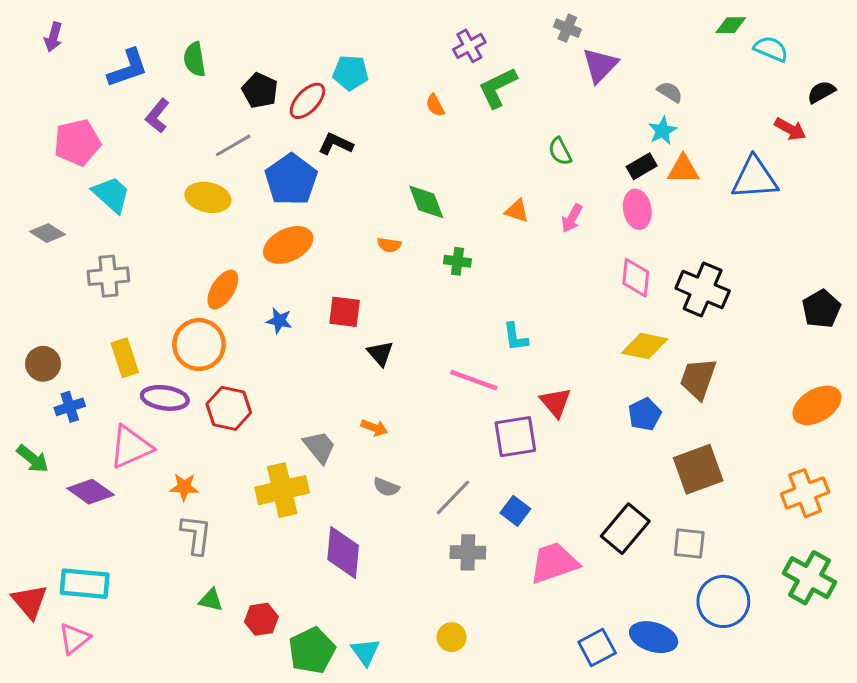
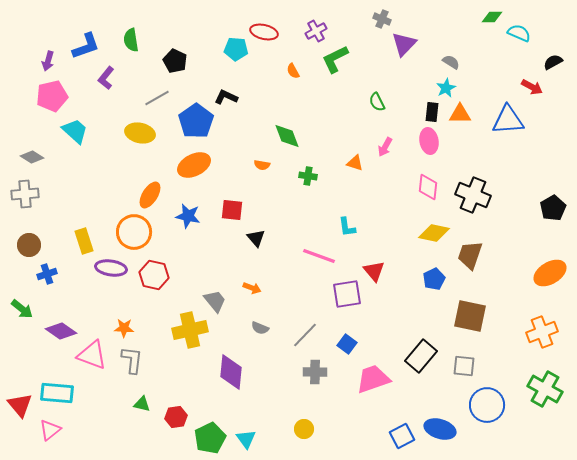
purple arrow: (53, 37) -> (48, 61), moved
red ellipse: (307, 101) -> (264, 32), moved, turned 60
black rectangle: (642, 166) -> (432, 112), turned -54
orange triangle: (517, 211) -> (355, 163), moved
gray cross: (108, 276) -> (25, 194), moved
blue star: (279, 321) -> (188, 216), size x1.4
pink triangle: (131, 447) -> (92, 355), moved, turned 44
brown square: (698, 469) -> (470, 316), turned 32

